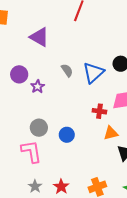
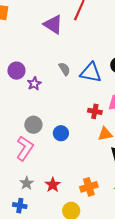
purple triangle: (39, 37) -> (53, 25), moved
blue triangle: (93, 73) -> (91, 73), turned 50
pink L-shape: (31, 152) -> (25, 148), turned 40

